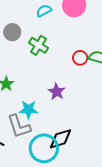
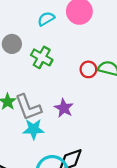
gray L-shape: (19, 126) -> (28, 107), moved

